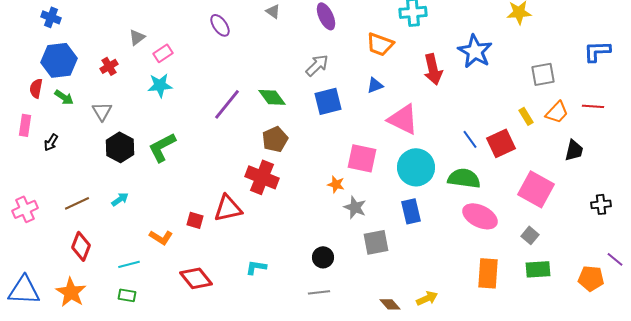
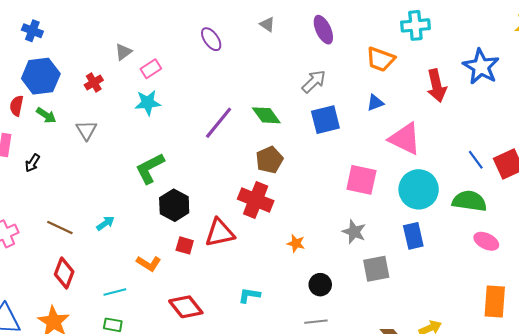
black hexagon: (120, 147) -> (174, 205), moved
orange star: (336, 184) -> (296, 243), moved
brown line: (77, 203) -> (60, 227), turned 50
pink ellipse: (480, 216) -> (486, 241), size x0.7

